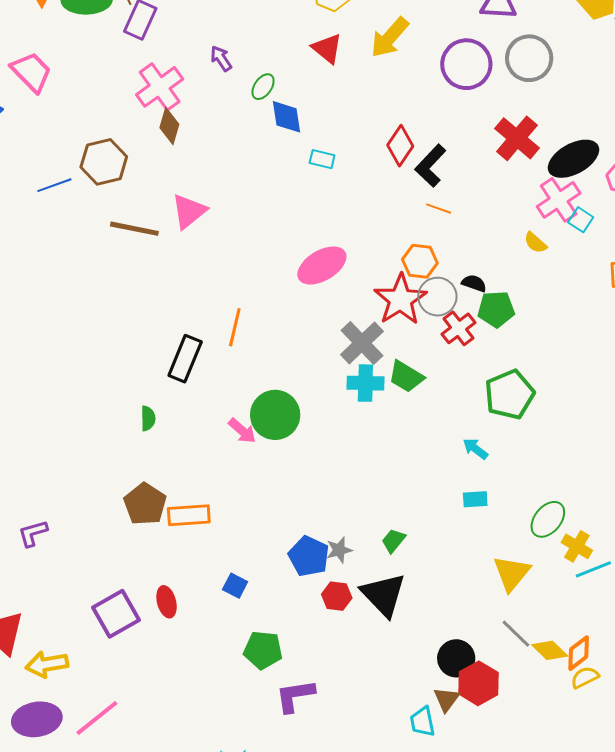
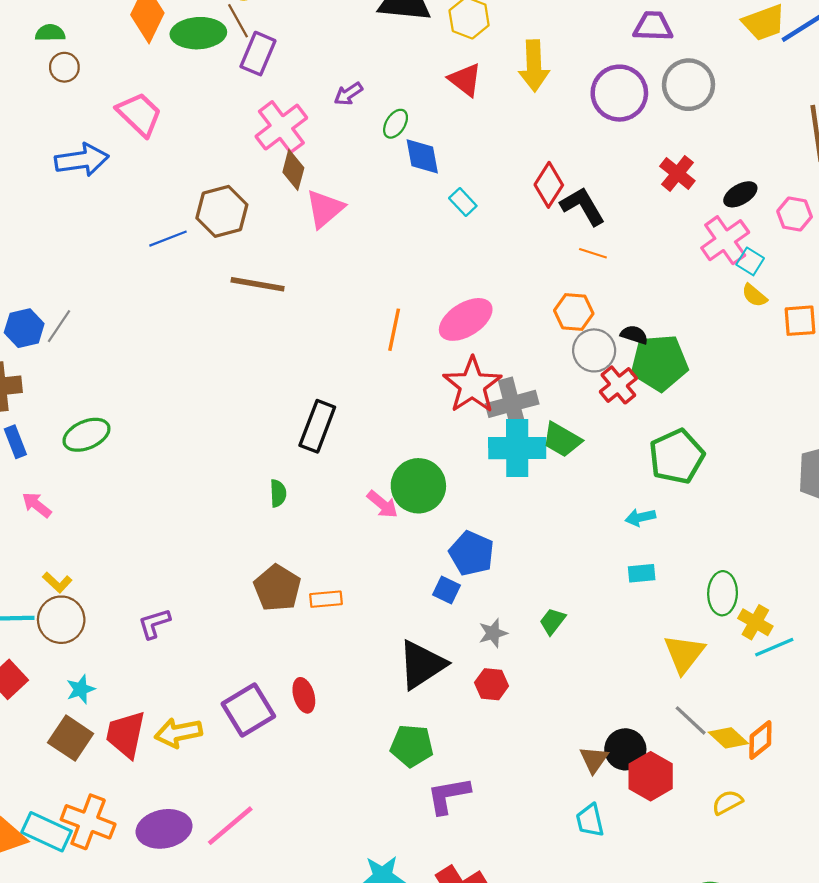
yellow arrow: (390, 37) -> (534, 66), turned -42
purple arrow: (221, 58) -> (348, 94), turned -88
red cross: (517, 138) -> (677, 173), size x0.7
cyan rectangle: (322, 159) -> (463, 202), turned 35
black ellipse: (573, 159) -> (740, 194), size x0.6
black L-shape: (430, 166) -> (583, 206), turned 108
pink triangle: (189, 211) -> (325, 209), moved
yellow semicircle: (535, 243) -> (754, 295), moved
red star: (400, 300) -> (472, 385), moved
green pentagon: (496, 309) -> (659, 363), size x1.4
orange line: (235, 327) -> (394, 330), moved
gray cross: (362, 343) -> (512, 404), turned 30
cyan cross: (365, 383) -> (517, 448), size x1.4
cyan arrow: (475, 449) -> (640, 517), turned -48
orange rectangle: (189, 515) -> (326, 599), size x0.7
green ellipse: (548, 519) -> (723, 593), turned -36
blue pentagon: (309, 556) -> (472, 553), moved
blue square: (235, 586) -> (446, 590), moved
black triangle: (384, 595) -> (422, 665), moved, turned 42
yellow arrow: (47, 664) -> (178, 733), moved
yellow semicircle: (585, 677) -> (727, 802), moved
brown triangle: (446, 699) -> (594, 760), moved

